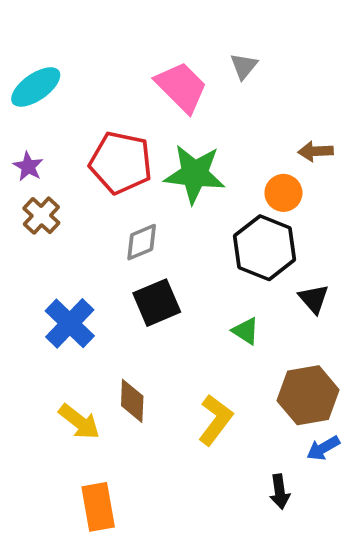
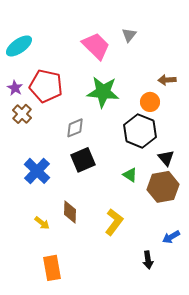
red pentagon: (121, 163) -> (46, 86), moved
brown hexagon: (308, 395) -> (163, 187), moved
yellow arrow: (79, 422) -> (42, 223), size x0.7

